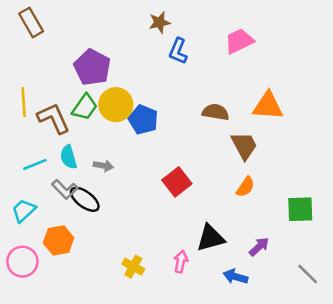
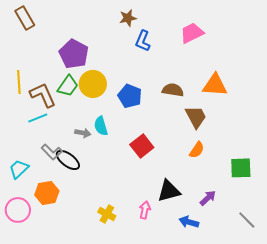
blue pentagon: (143, 120) -> (130, 96), moved
cyan semicircle: (69, 157) -> (101, 126), moved
cyan line: (35, 164) -> (38, 118), moved

